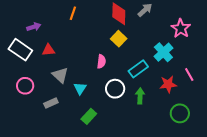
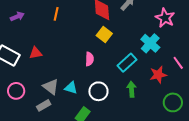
purple arrow: (34, 27) -> (17, 16), moved
gray triangle: (60, 75) -> (51, 87), moved
cyan triangle: (80, 88) -> (71, 88), turned -40
white circle: (115, 89) -> (98, 91), moved

